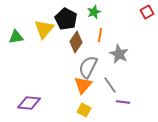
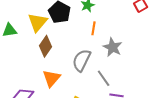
brown diamond: (76, 42) -> (46, 46), moved
orange triangle: (83, 85) -> (52, 78), moved

